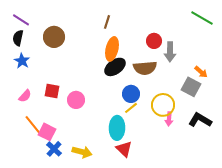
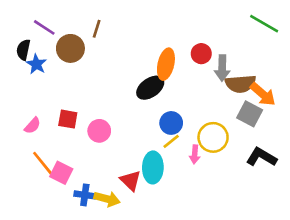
purple line: (21, 20) -> (44, 27), moved
brown line: (107, 22) -> (97, 29), moved
orange ellipse: (112, 49) -> (166, 64), moved
blue star: (22, 61) -> (36, 64), moved
brown semicircle: (145, 68) -> (241, 84), moved
orange arrow: (201, 72) -> (263, 94), size x1.5
pink arrow: (169, 119) -> (195, 154), moved
blue cross: (54, 149) -> (85, 195), moved, turned -35
red triangle: (124, 149) -> (131, 181), moved

